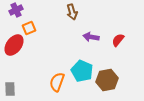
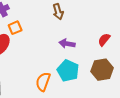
purple arrow: (91, 37) -> (67, 44), moved
brown hexagon: (107, 80) -> (102, 70), moved

